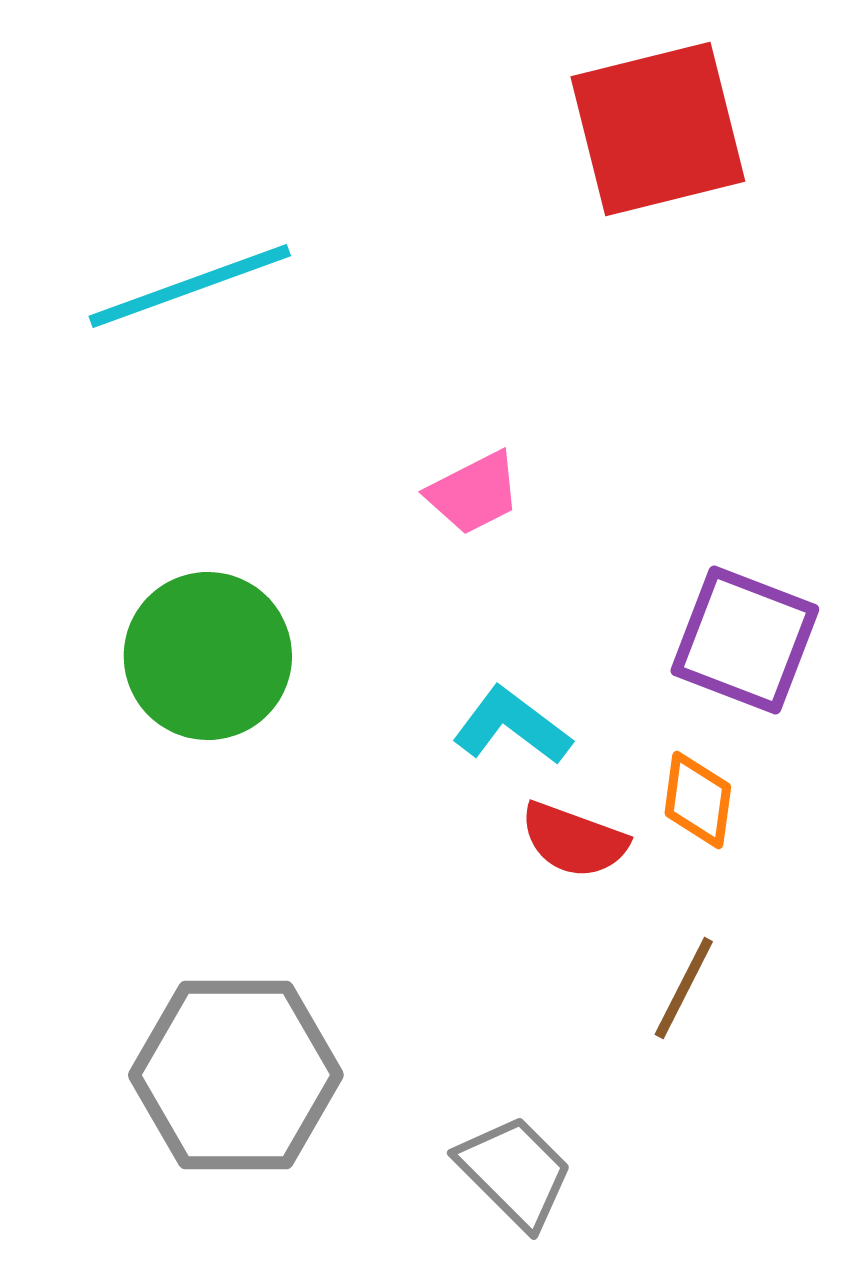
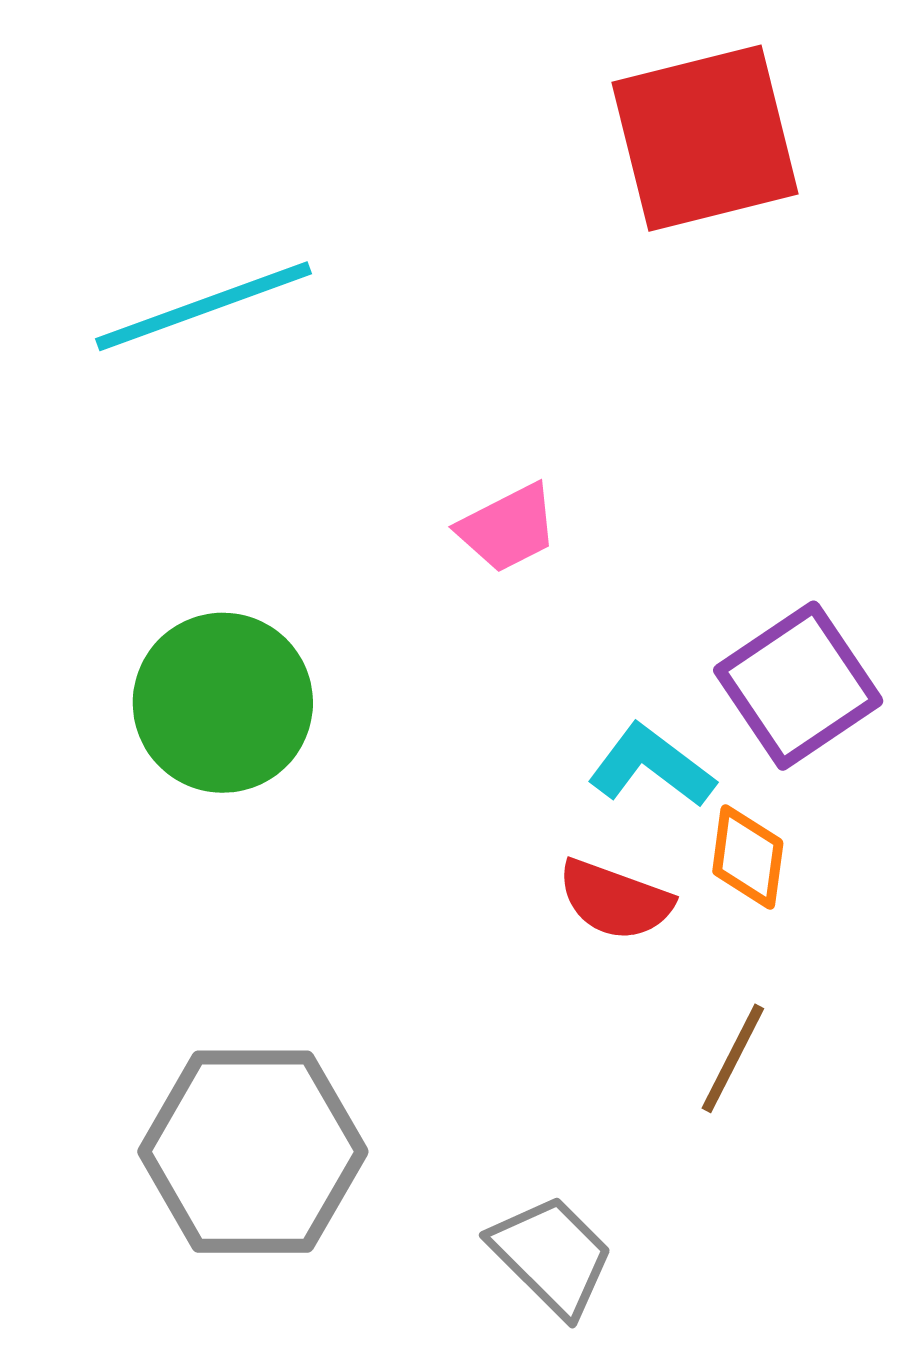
purple square: (745, 640) -> (798, 686), turned 35
cyan L-shape: (512, 726) -> (651, 766), moved

